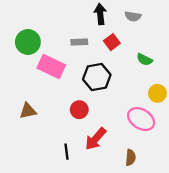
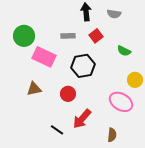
brown triangle: (28, 111) -> (34, 89), moved
black line: (66, 152) -> (57, 130), turned -48

